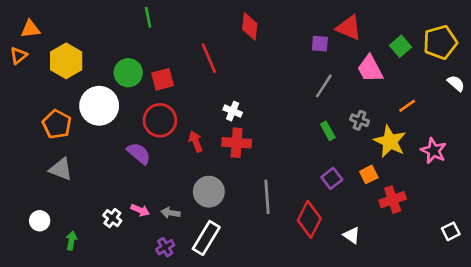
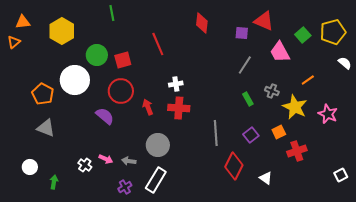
red diamond: (250, 26) -> (202, 23), moved
yellow hexagon: (66, 61) -> (62, 31), moved
white cross: (233, 111) -> (176, 84), turned -32
gray line: (267, 197) -> (216, 133), moved

